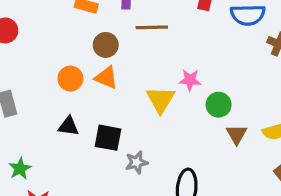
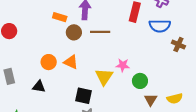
brown circle: (106, 45) -> (74, 32), moved
black triangle: (69, 126) -> (39, 87), moved
black square: (108, 138) -> (83, 96), moved

